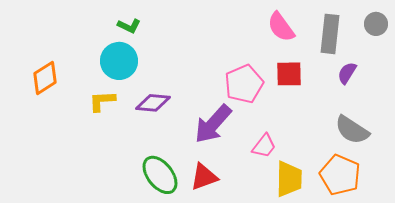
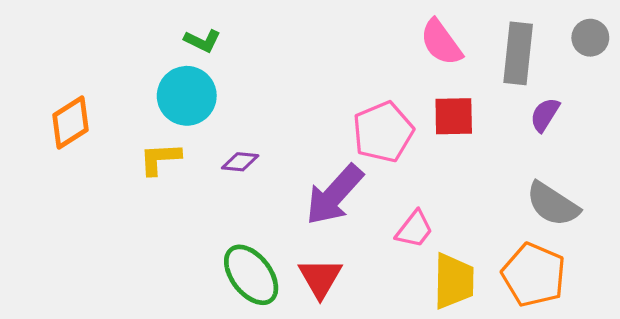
purple diamond: (153, 103) -> (240, 162), size x0.7
red triangle: (204, 177) -> (320, 278), turned -40

